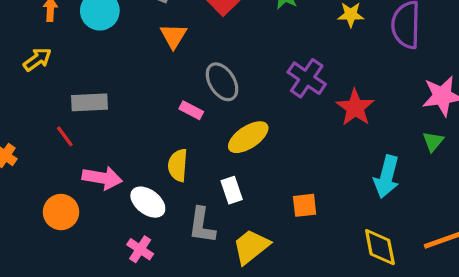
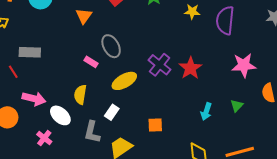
purple cross: (307, 78) -> (160, 65), moved
green triangle: (433, 141) -> (237, 106), moved
cyan arrow: (387, 177) -> (206, 111), size x0.7
white rectangle: (232, 190) -> (112, 112), turned 49
pink cross: (140, 249) -> (44, 138), moved

